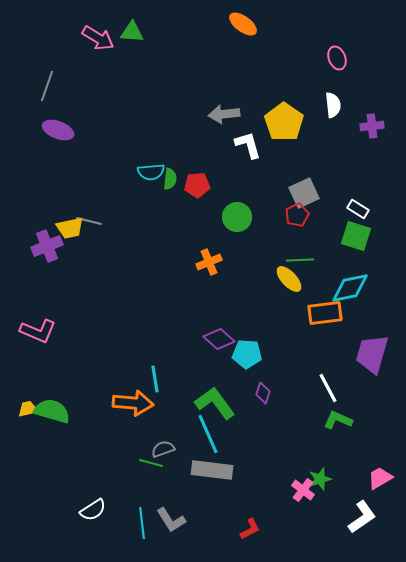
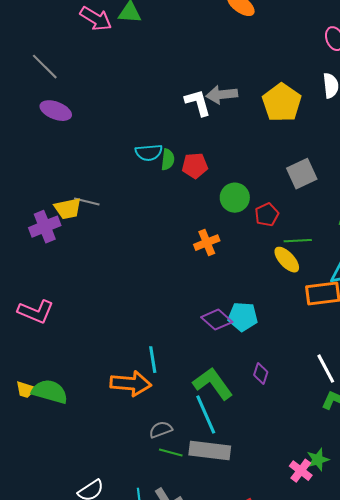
gray line: (47, 86) -> (45, 67), turned -64
white L-shape: (248, 145) -> (198, 103), moved
red pentagon: (297, 215) -> (267, 215), moved
cyan pentagon: (247, 354) -> (243, 317), moved
yellow trapezoid: (28, 409) -> (26, 390), turned -150
green line: (151, 463) -> (171, 453), moved

